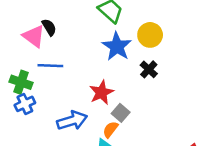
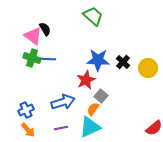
yellow circle: (150, 35) -> (148, 68), moved
blue star: (117, 46) -> (98, 60), moved, turned -30
green cross: (21, 82) -> (32, 58), moved
blue cross: (25, 104) -> (26, 110), moved

